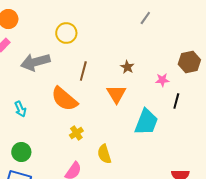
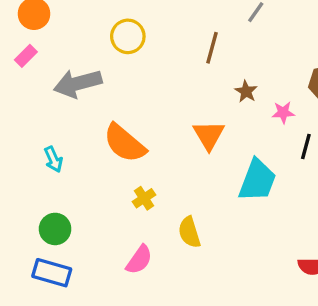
brown star: (127, 67) -> (246, 91), moved
brown line: (83, 71) -> (212, 48), moved

